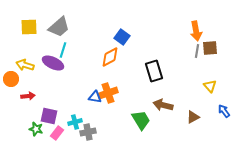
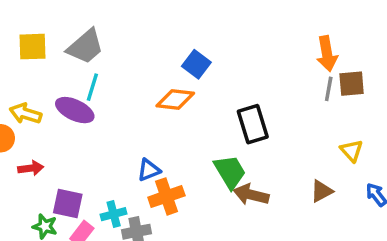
orange diamond: (110, 57) -> (175, 99), turned 35
orange cross: (108, 93) -> (166, 196), moved
blue triangle: (95, 97) -> (149, 170), turned -32
brown arrow: (163, 105) -> (251, 195), moved
brown triangle: (193, 117) -> (322, 191), moved
green trapezoid: (141, 120) -> (230, 172), moved

